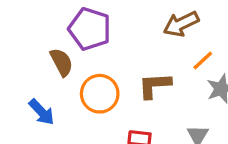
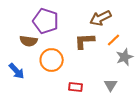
brown semicircle: (61, 62) -> (29, 41), turned 126
brown L-shape: (155, 85) -> (85, 41), moved

